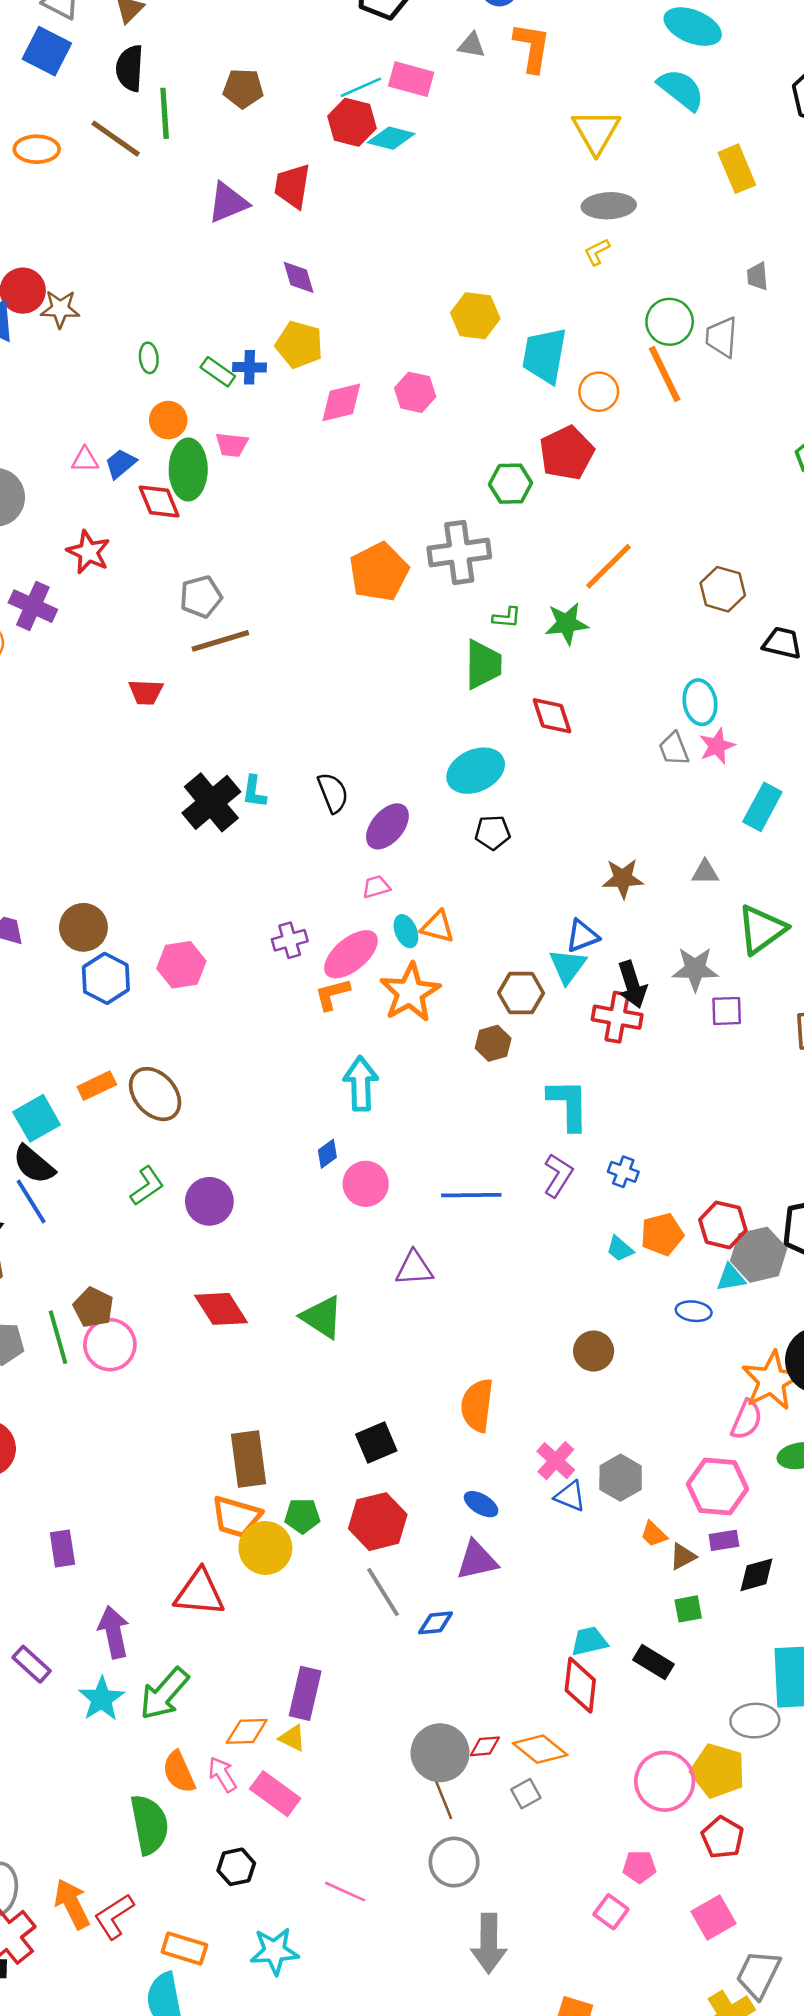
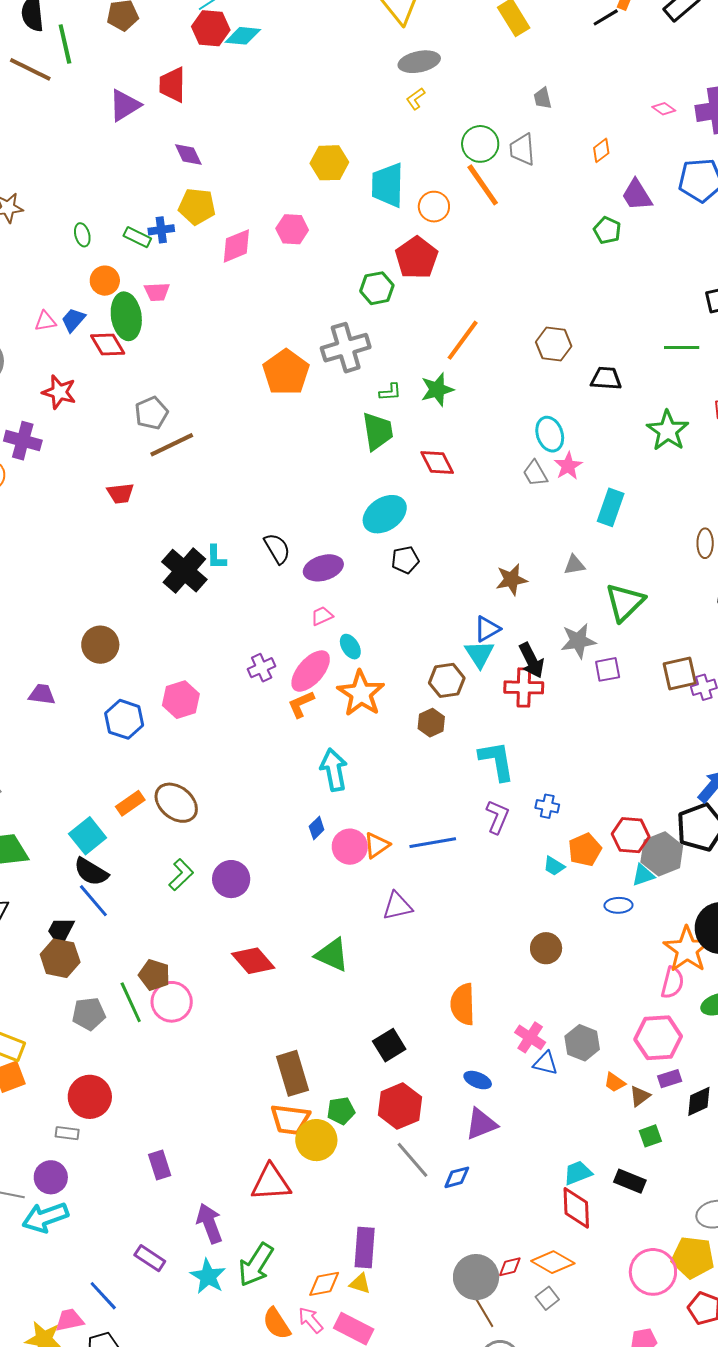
purple ellipse: (387, 826) -> (323, 568), turned 42
brown circle: (83, 927) -> (100, 645), moved
orange triangle: (438, 927) -> (377, 845), moved, turned -40

